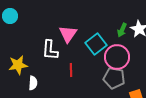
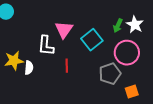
pink circle: (117, 57) -> (127, 53), moved
gray pentagon: (114, 78) -> (110, 74), turned -30
white semicircle: (33, 83) -> (29, 68), moved

